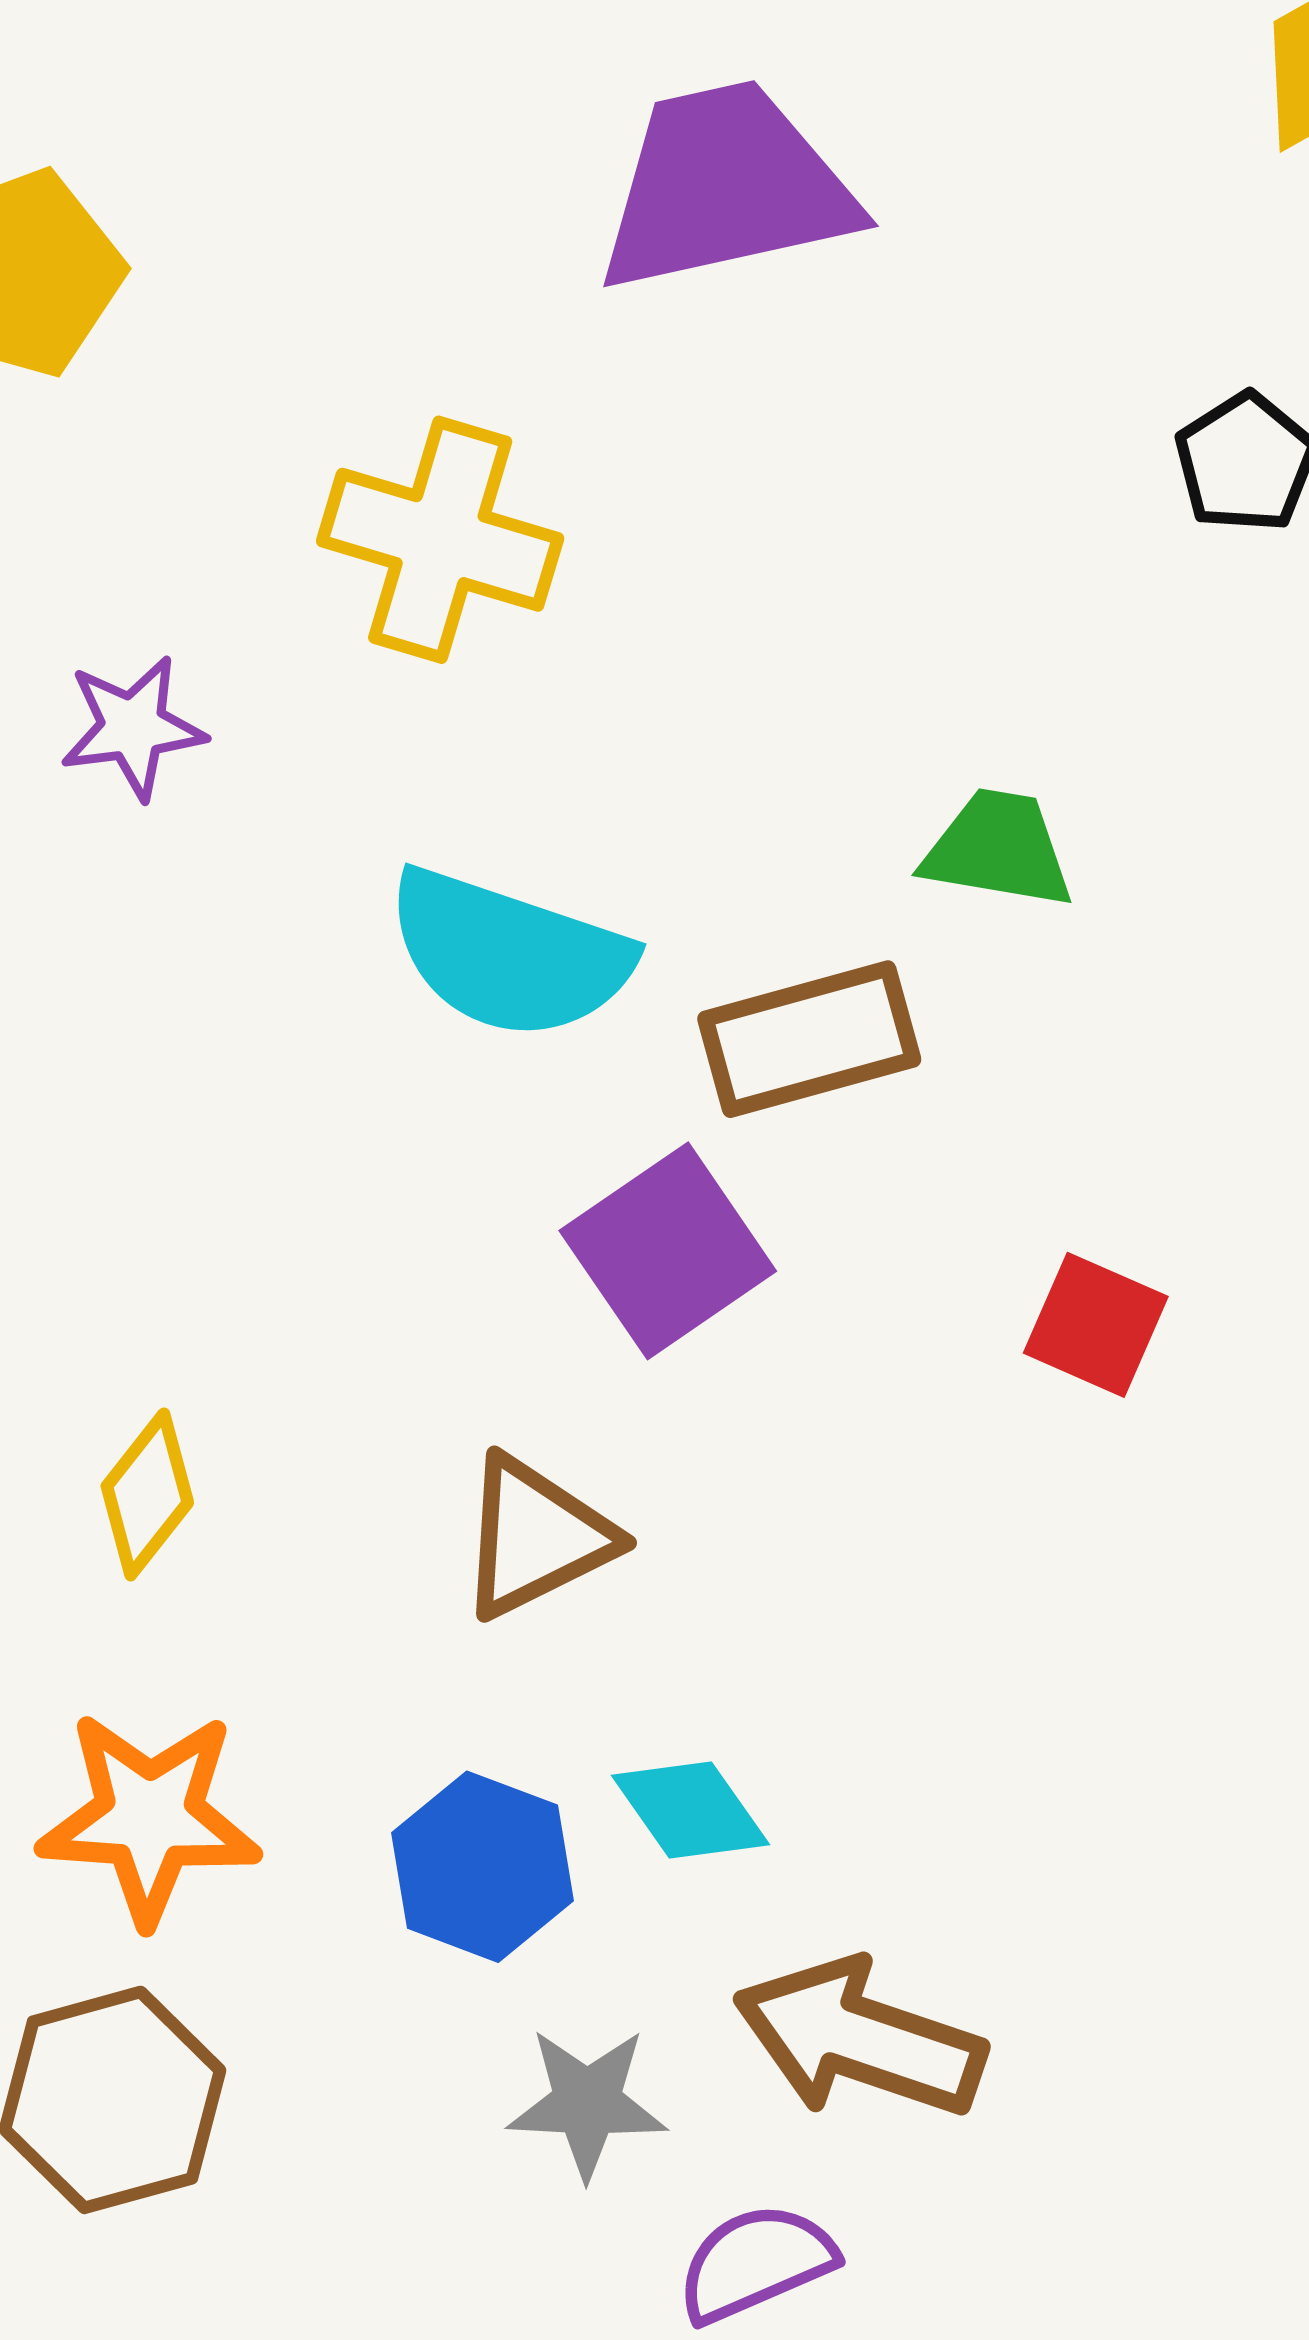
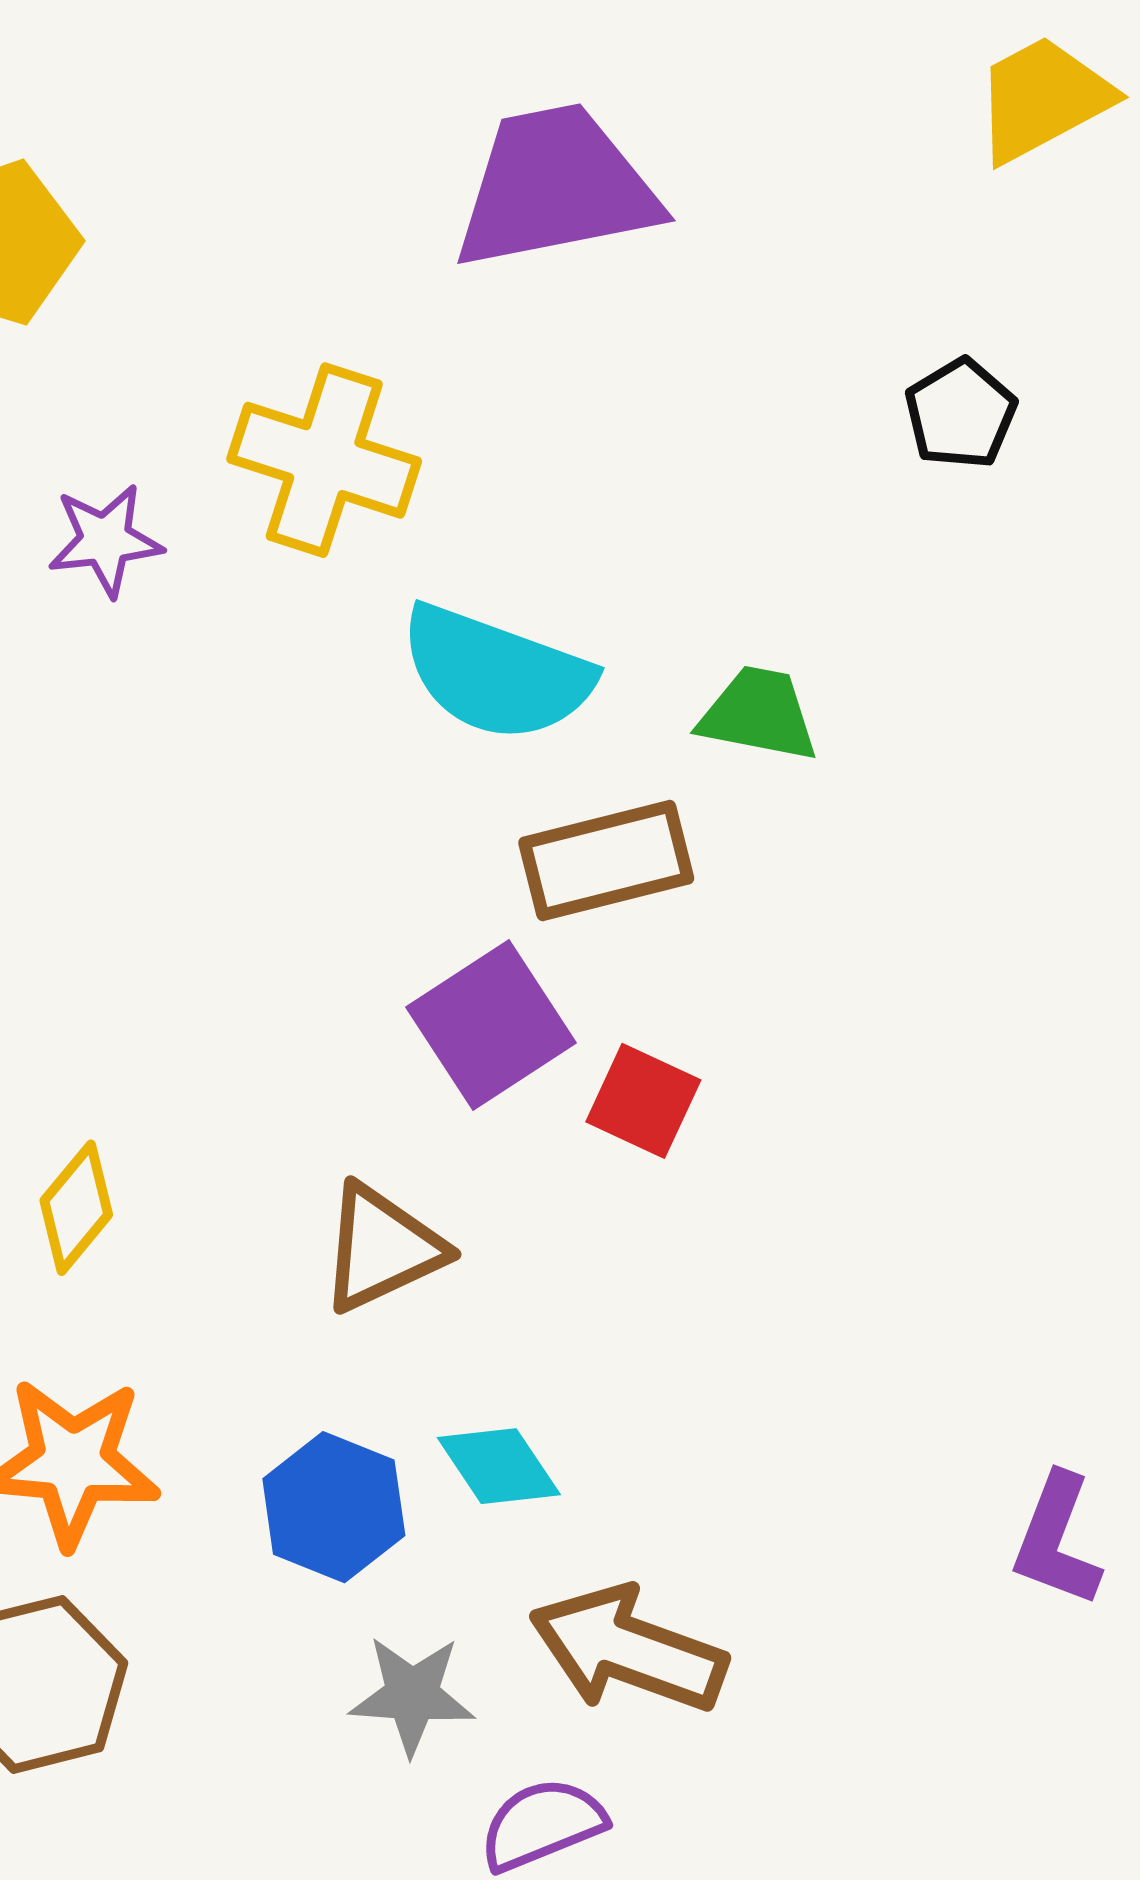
purple star: (133, 727) -> (105, 540), moved
cyan semicircle: (509, 954) -> (496, 673), moved
red square: (1096, 1325) -> (643, 1101), moved

